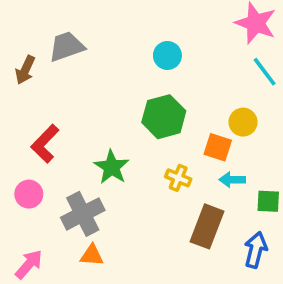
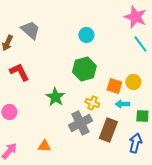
gray trapezoid: (67, 46) -> (30, 30), turned 60
yellow circle: (243, 122) -> (133, 82), moved
red L-shape: (45, 144) -> (19, 72), moved, turned 110
gray cross: (83, 214) -> (80, 123), moved

